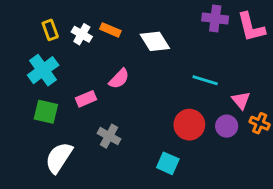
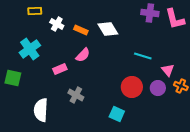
yellow rectangle: (50, 30) -> (35, 11), moved, turned -72
orange rectangle: (110, 30) -> (81, 30), moved
green square: (46, 112) -> (13, 78), moved
white semicircle: (59, 158) -> (41, 110), turned -30

